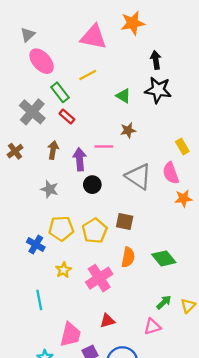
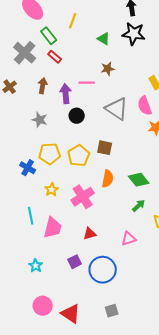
yellow line: (88, 75) -> (73, 21), turned -42
green arrow: (164, 302) -> (139, 206), moved
pink trapezoid: (70, 335) -> (53, 228), moved

